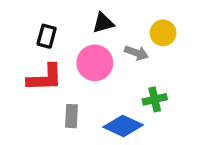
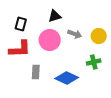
yellow circle: (163, 33) -> (99, 36), moved
green cross: (155, 99) -> (94, 62), moved

